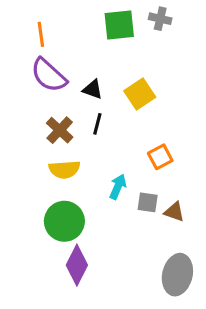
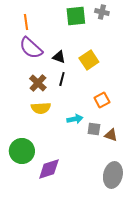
cyan arrow: (118, 187) -> (75, 119), turned 56
green circle: (64, 221) -> (22, 151), moved
purple diamond: (77, 265) -> (49, 169), turned 45

